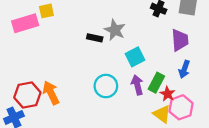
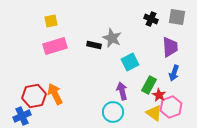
pink rectangle: (25, 23) -> (55, 46), moved
purple arrow: (137, 85) -> (122, 91), moved
cyan circle: (106, 86) -> (113, 112), moved

